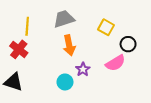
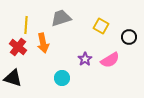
black circle: (128, 44) -> (129, 37), moved
orange arrow: (69, 45) -> (43, 43), moved
purple star: (83, 69) -> (85, 59), moved

